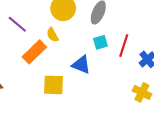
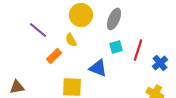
orange rectangle: (34, 52) -> (54, 56), size x0.7

